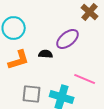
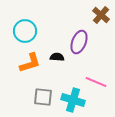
purple ellipse: (68, 39) -> (79, 42), turned -30

